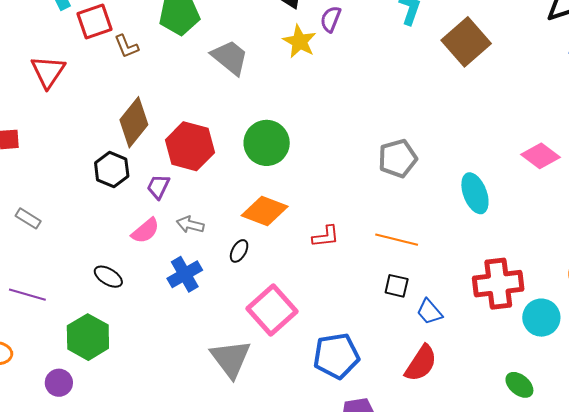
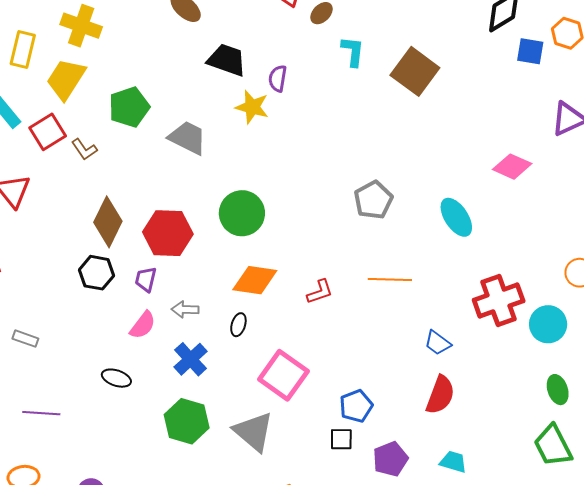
black square: (397, 286) -> (341, 439), moved
green hexagon: (88, 337) -> (187, 421), moved
blue pentagon: (336, 356) -> (356, 406), size x0.7
green ellipse: (519, 385) -> (558, 390), moved, turned 44

